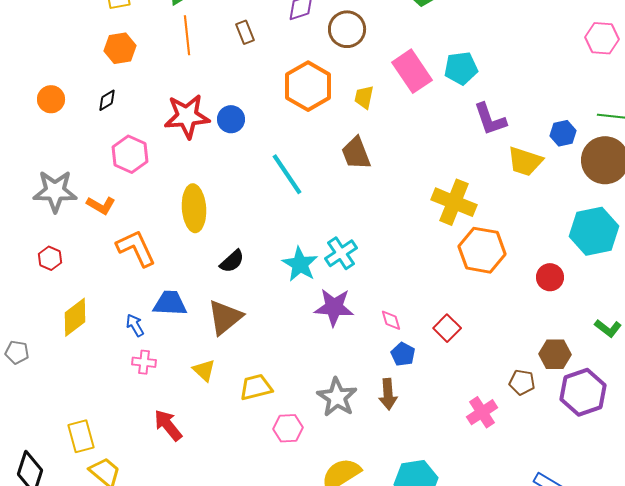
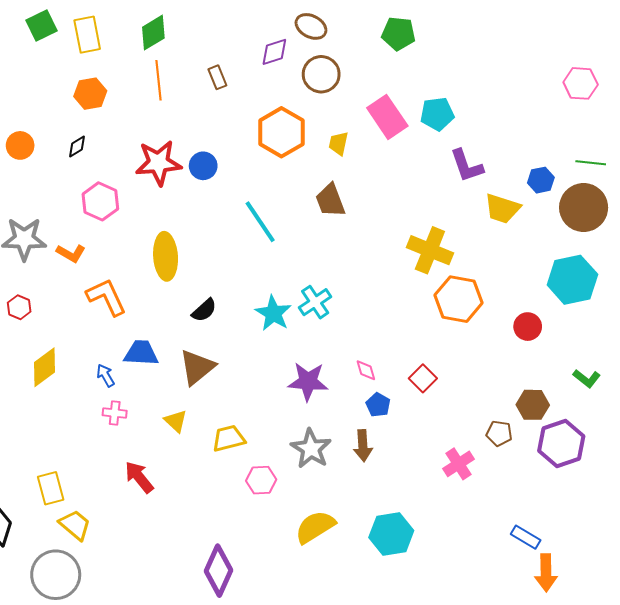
purple star: (334, 307) -> (308, 381), moved

